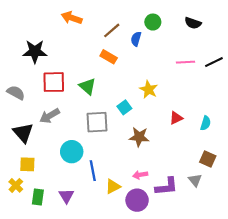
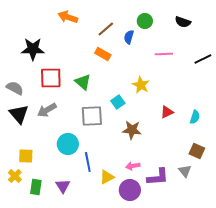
pink line: (186, 62) -> (164, 54), moved
black triangle: (23, 133) -> (19, 114), moved

